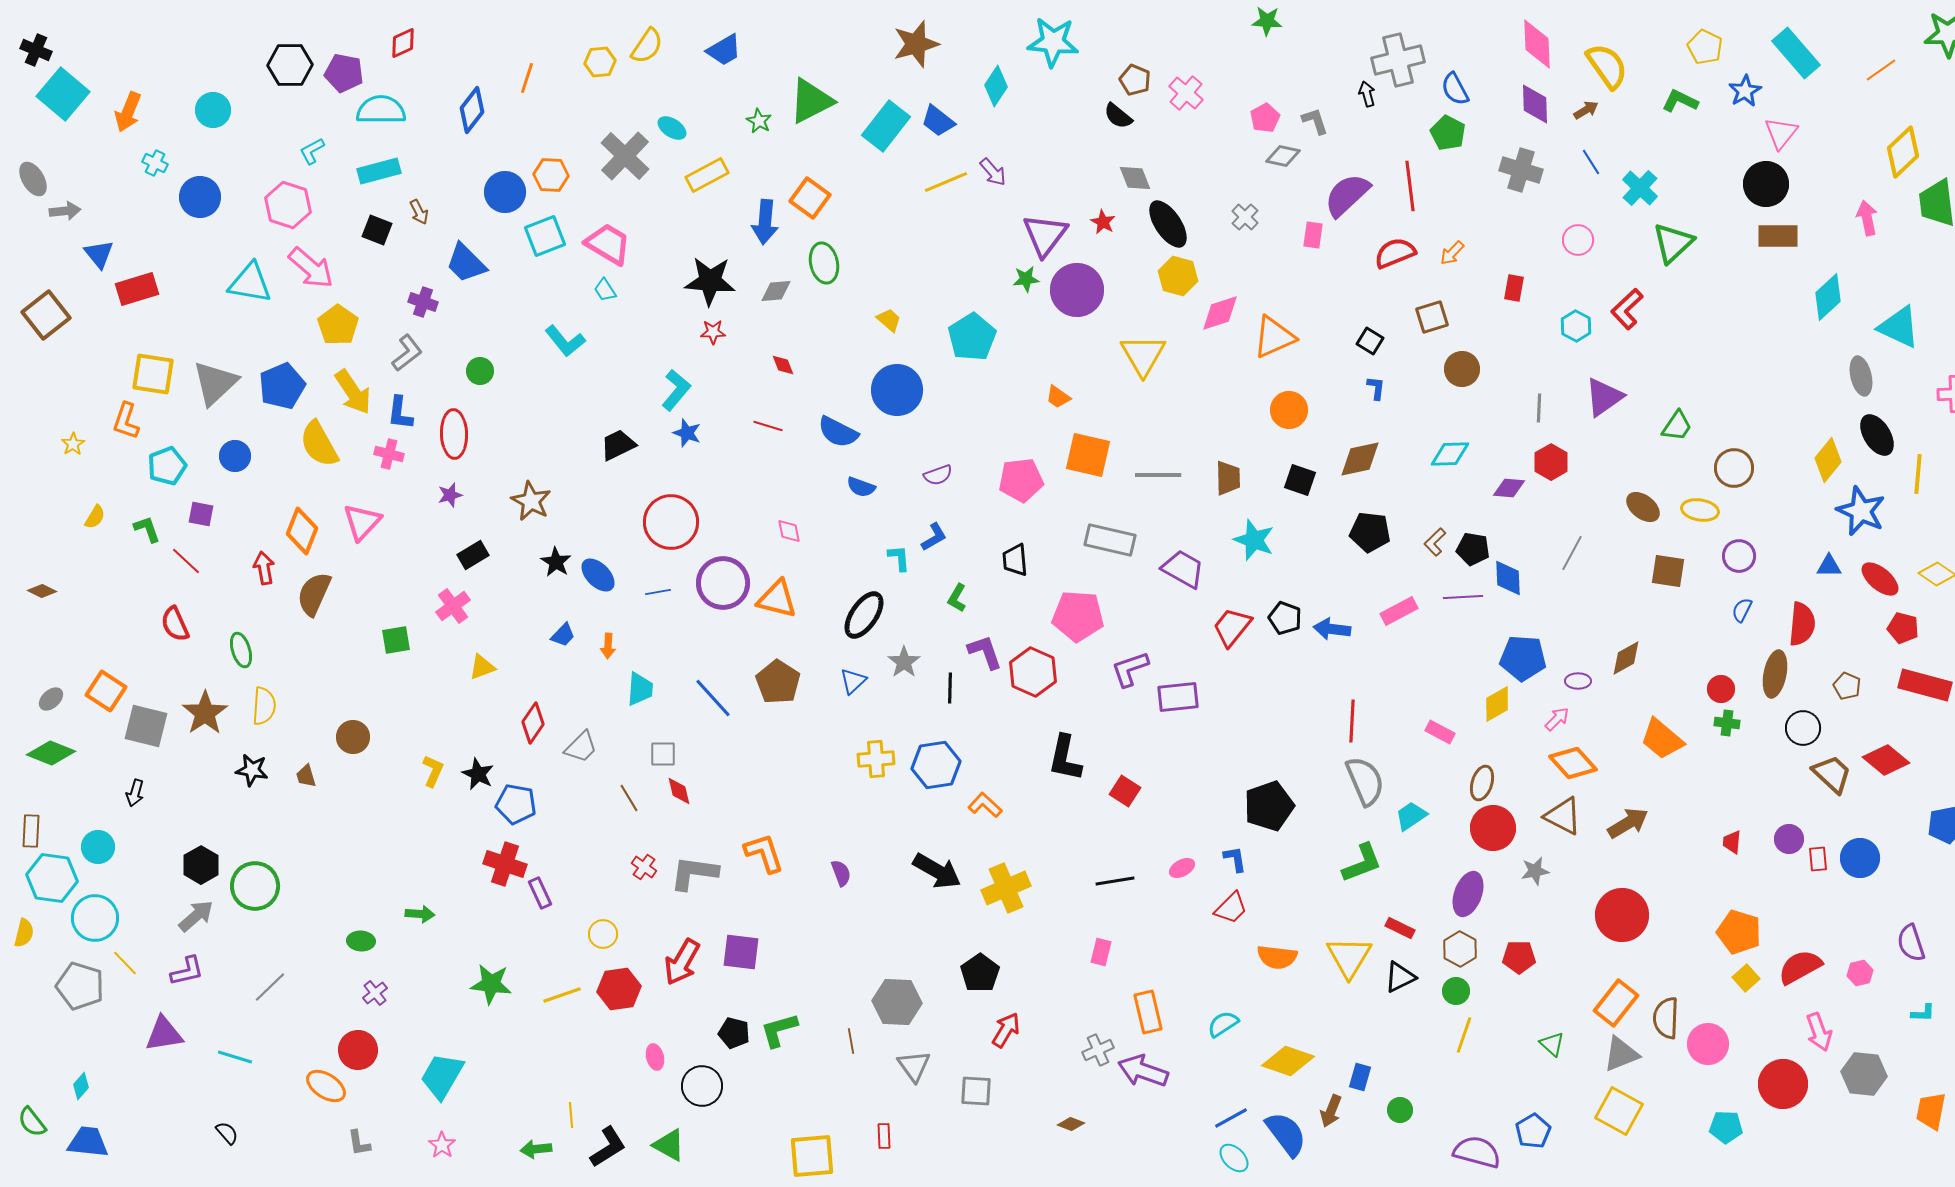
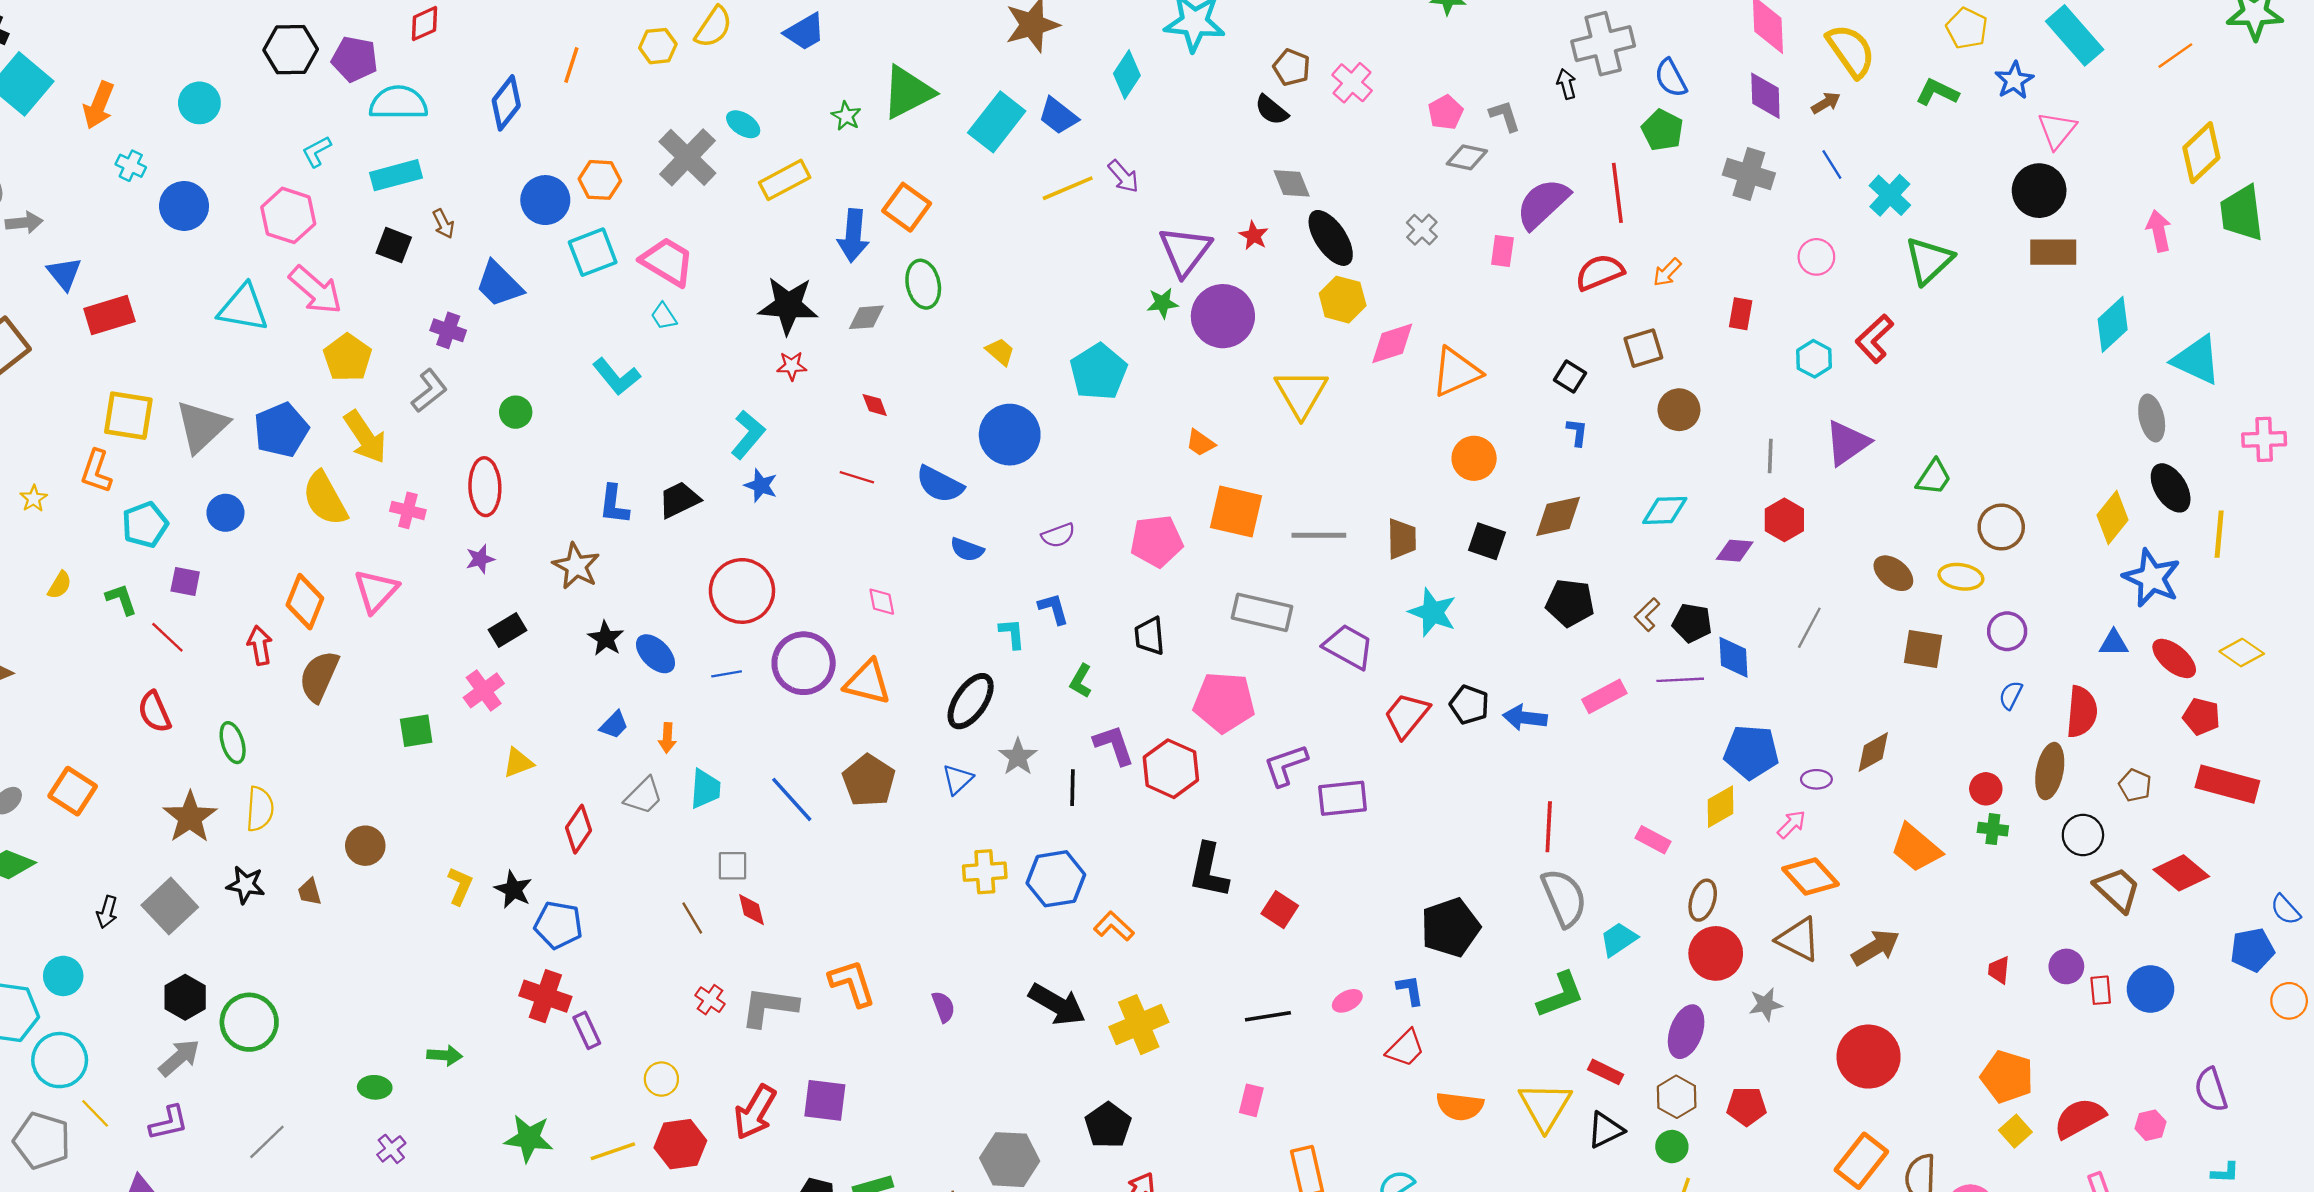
blue L-shape: (400, 413) -> (614, 504), moved
blue L-shape: (934, 537) -> (1054, 609), turned -76
gray square: (146, 726) -> (170, 906), moved, turned 33
gray trapezoid: (581, 747) -> (644, 796), moved

